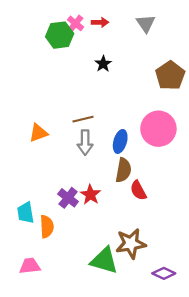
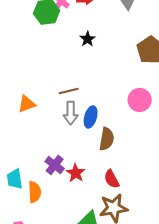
pink circle: (158, 129) -> (140, 100), size x0.7
blue ellipse: (120, 141) -> (91, 117), moved
red semicircle: (138, 190) -> (112, 179), moved
red star: (90, 195) -> (76, 173), moved

